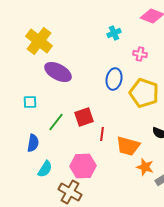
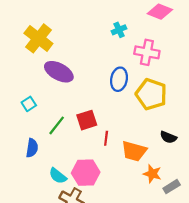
pink cross: (140, 54) -> (147, 52), size x1.6
cyan square: (30, 102) -> (29, 104), turned -32
cyan semicircle: (45, 169) -> (58, 176), moved, turned 96

